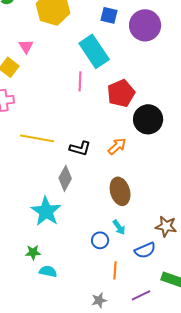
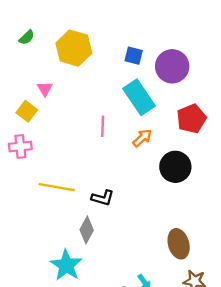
cyan rectangle: (94, 51) -> (139, 97), moved
red pentagon: (121, 93) -> (191, 119), moved
orange arrow: (117, 146) -> (142, 138), moved
brown ellipse: (120, 191) -> (179, 244), moved

